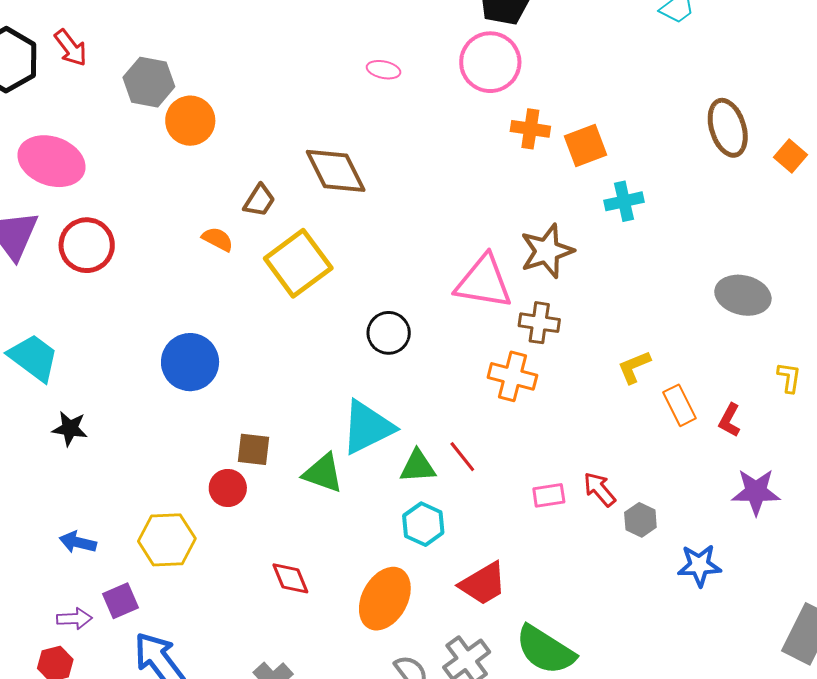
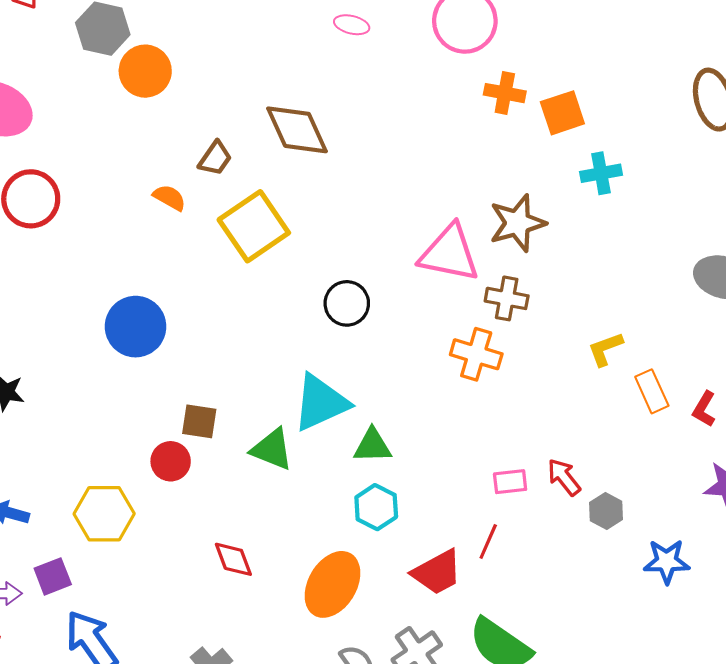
red line: (462, 457) -> (488, 541), moved, turned 60

